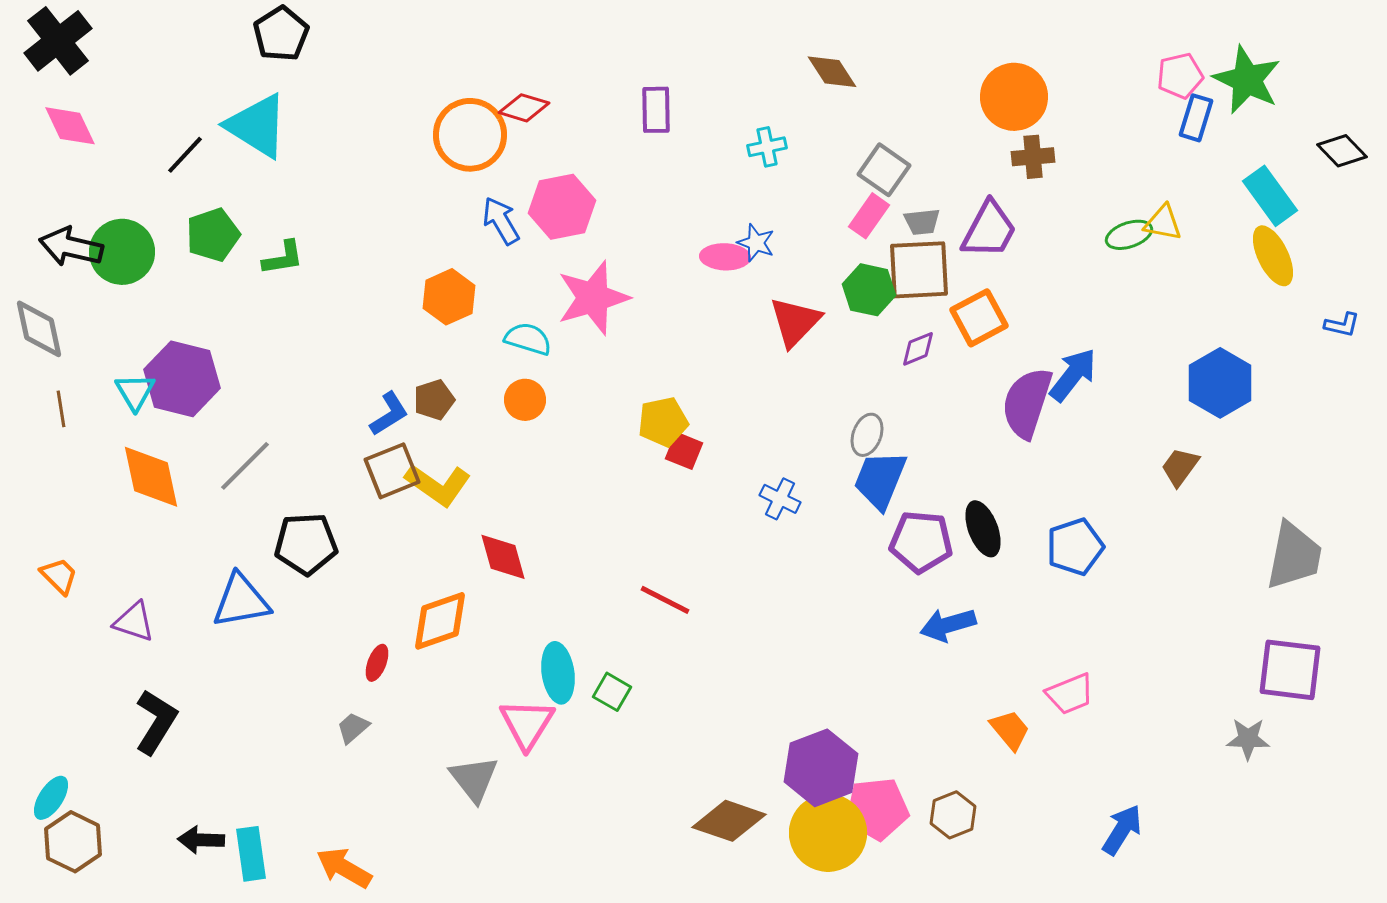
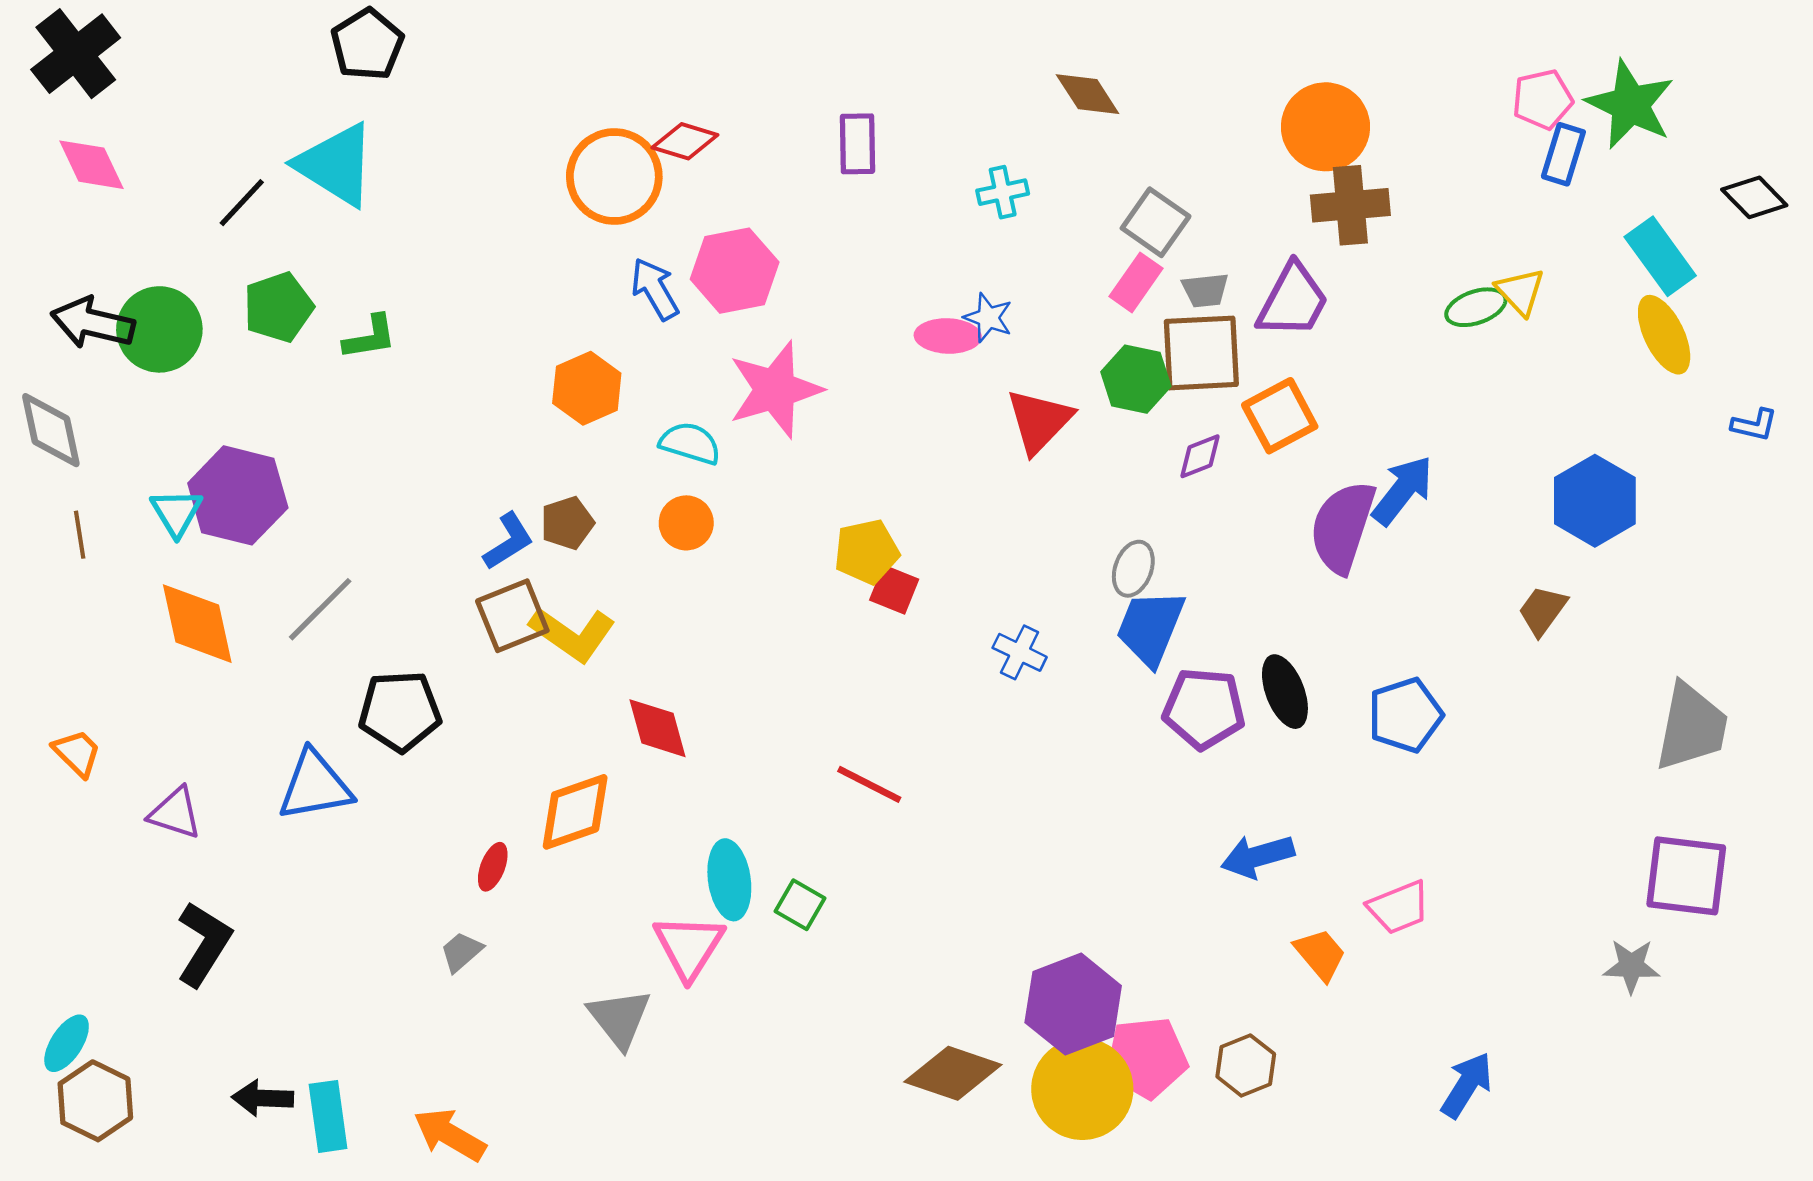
brown cross: (1033, 157) -> (1350, 205), size x1.4
yellow triangle: (1163, 223) -> (1520, 292), turned 36
blue arrow: (948, 625) -> (1258, 856), moved

